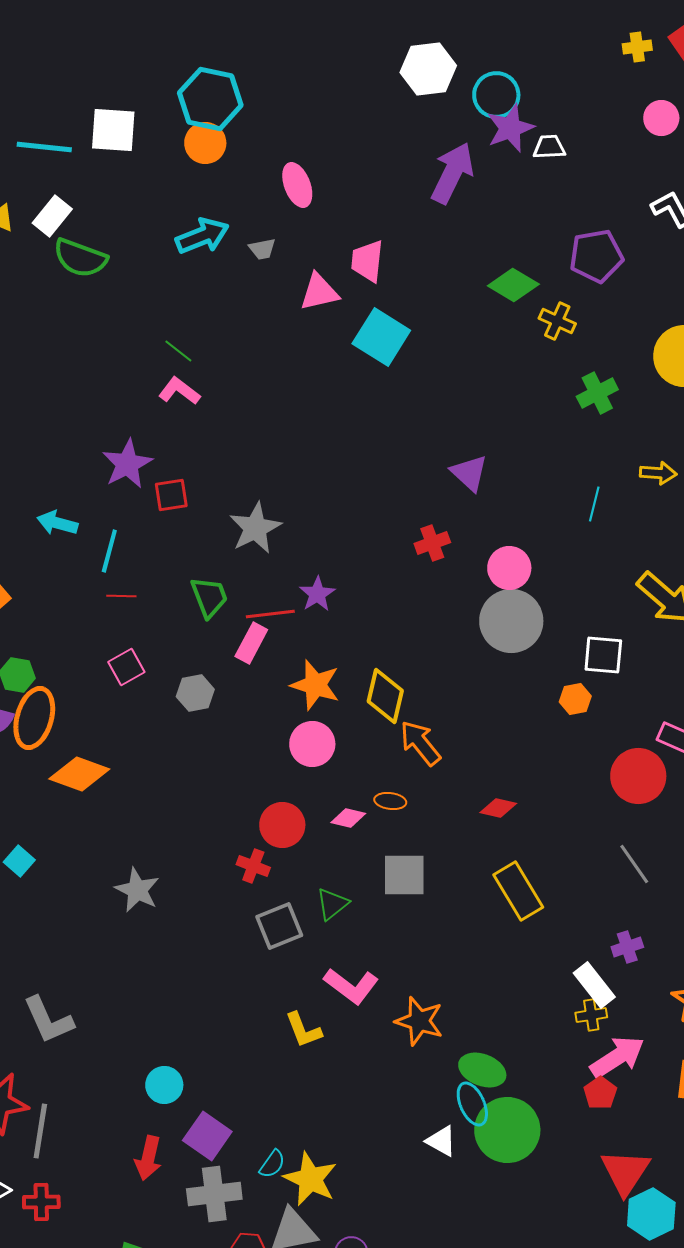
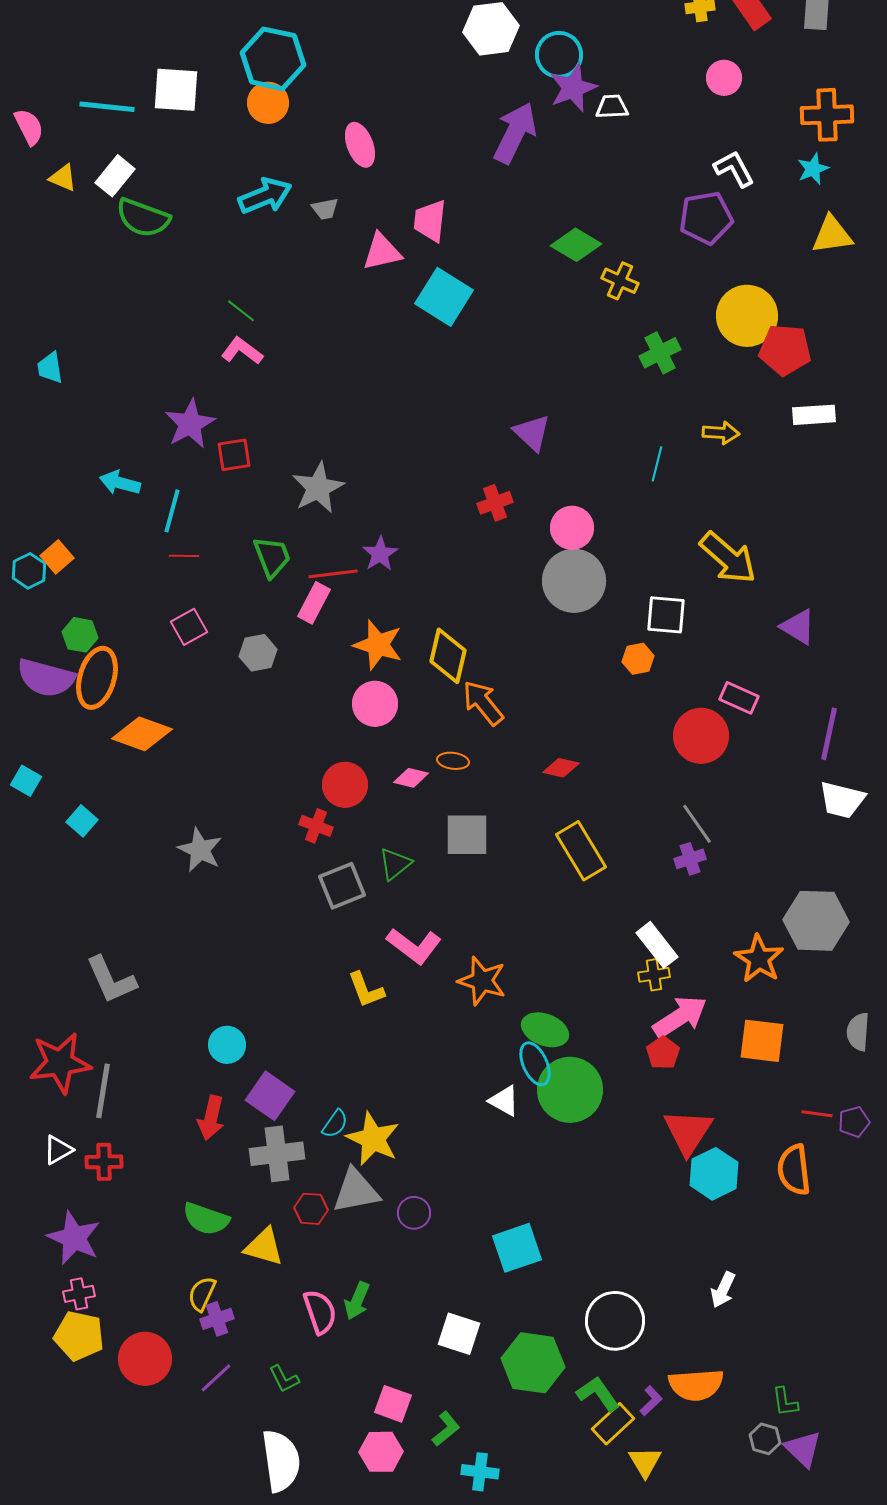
purple pentagon: (596, 256) -> (706, 218), moved
purple cross: (627, 947) -> (690, 859), moved

